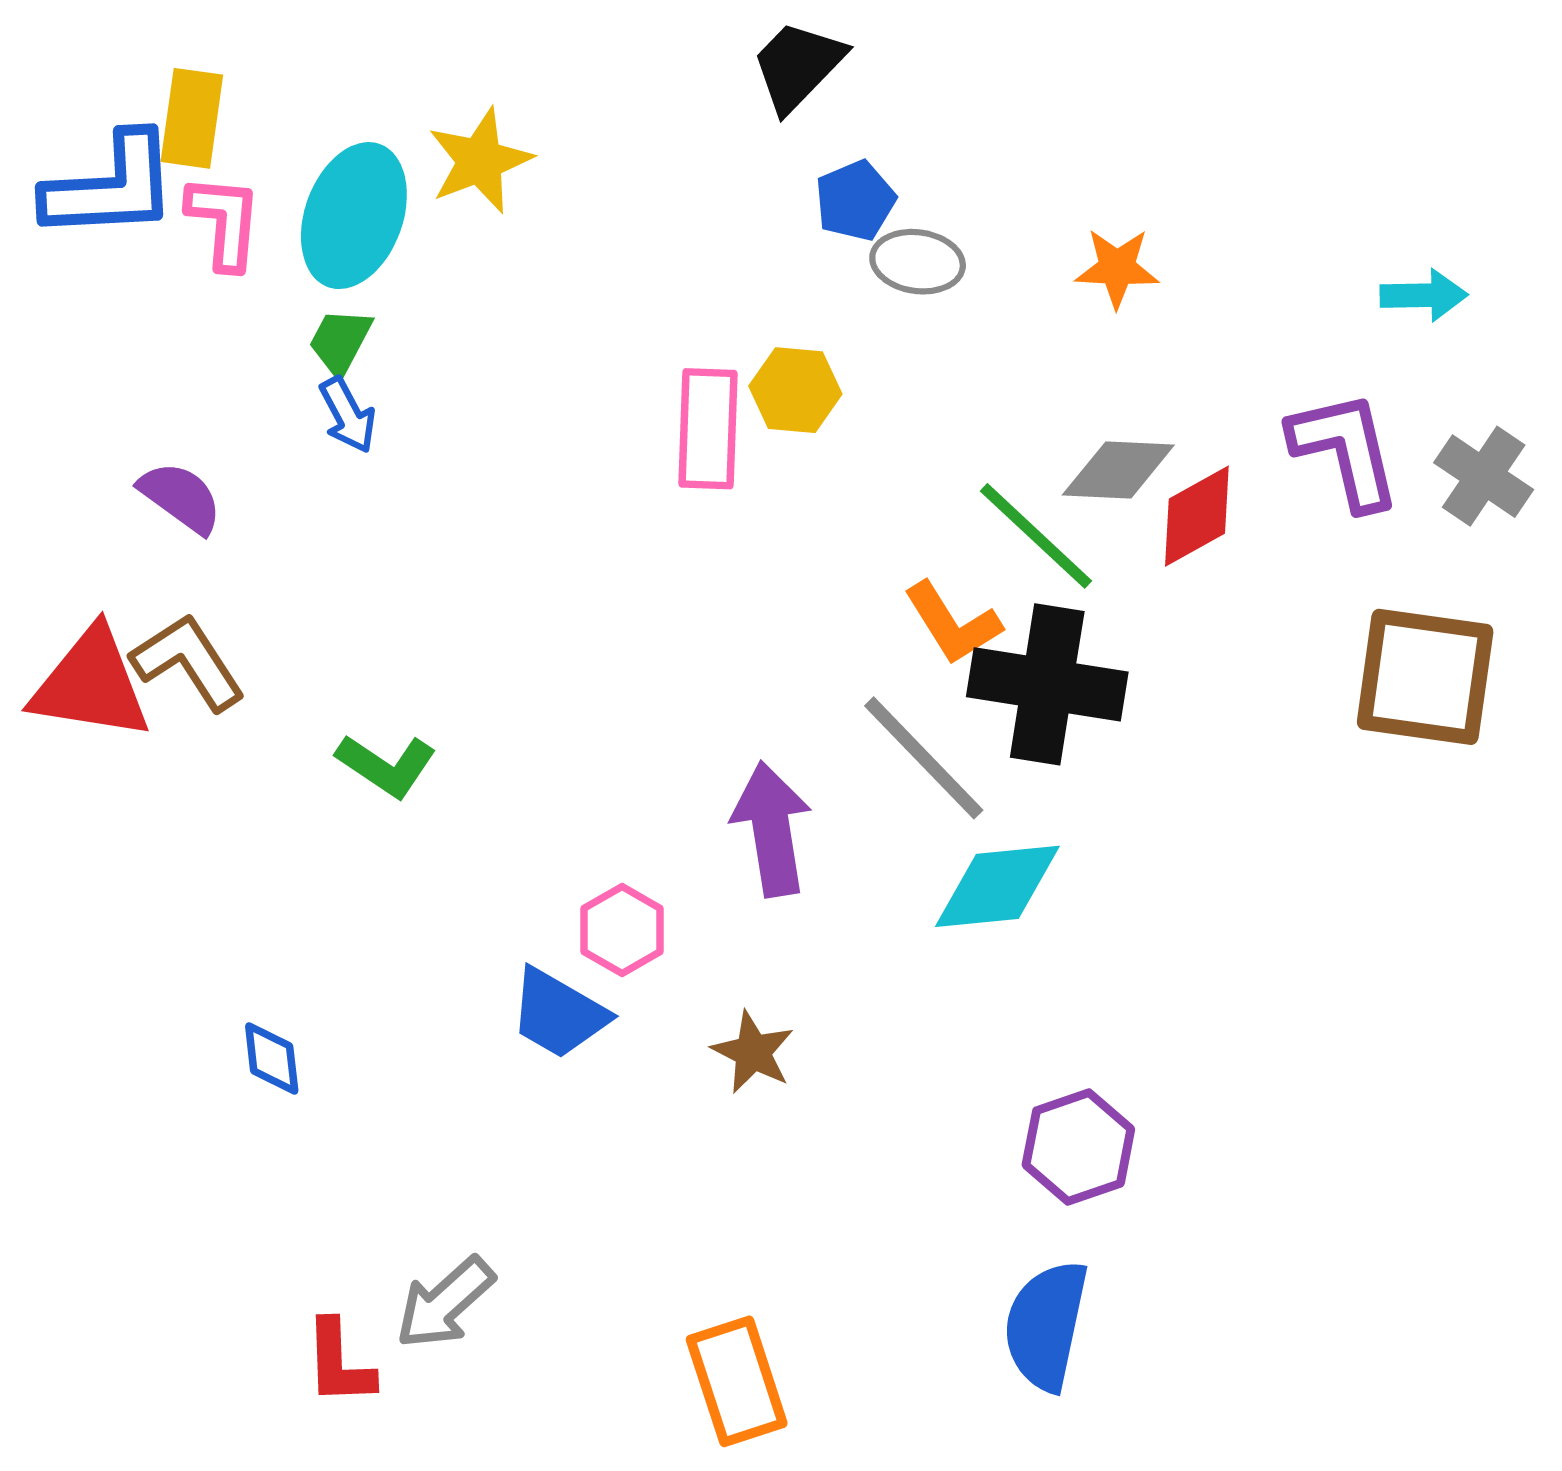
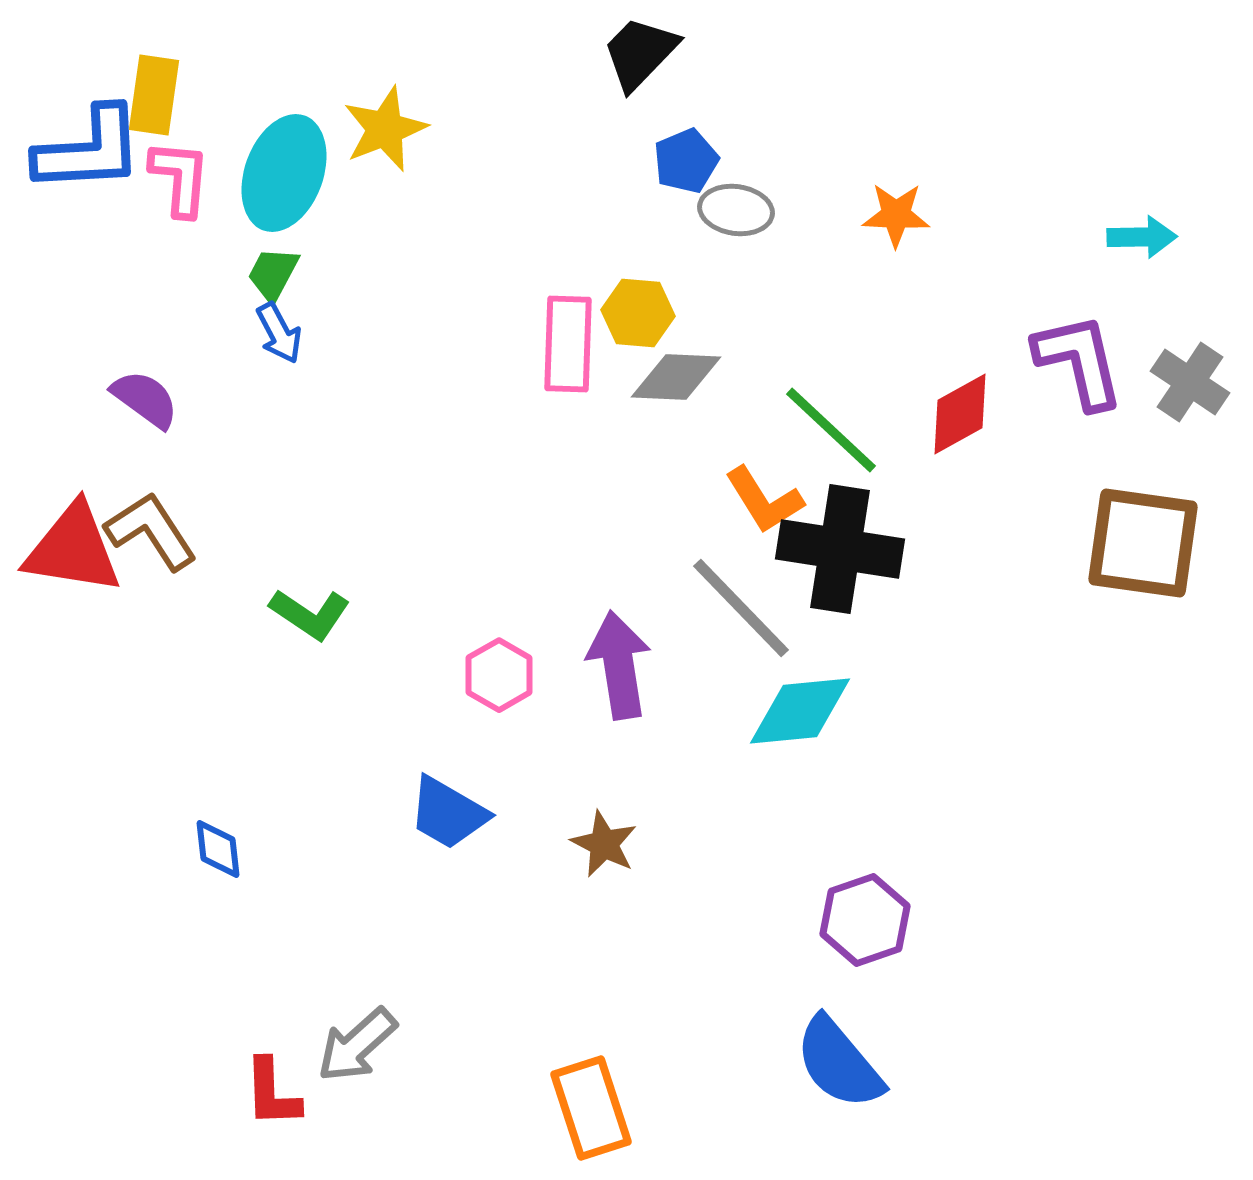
gray diamond: (1118, 470) -> (676, 377), moved
pink hexagon: (622, 930) -> (499, 675), moved
blue semicircle: (1046, 1325) -> (839, 1063), turned -52

